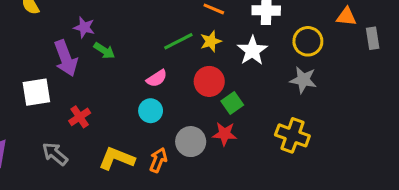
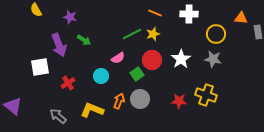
purple star: (84, 27) -> (70, 17), moved
white star: (252, 51) -> (181, 59), moved
green square: (232, 103) -> (137, 74), moved
cyan circle: (151, 111) -> (101, 76), moved
red star: (225, 134) -> (179, 101), moved
gray arrow: (55, 154) -> (58, 116), moved
orange arrow: (158, 160) -> (119, 101), moved

